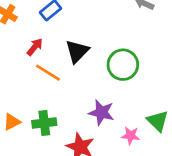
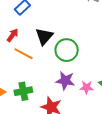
green circle: (123, 65) -> (67, 50), moved
pink star: (131, 136) -> (87, 87), moved

